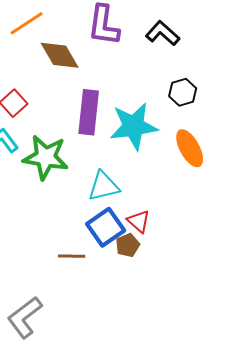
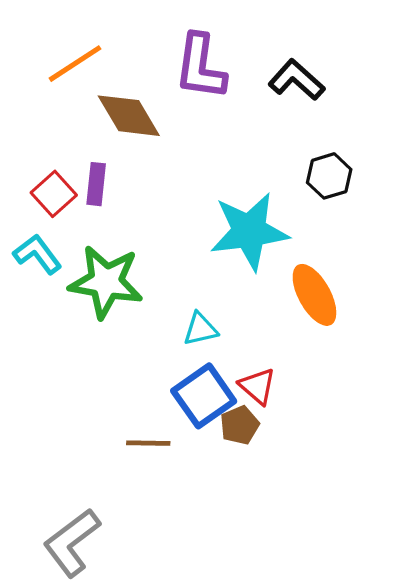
purple rectangle: (89, 112) -> (96, 184), moved, size x0.6
orange ellipse: (190, 148) -> (314, 295), moved
cyan triangle: (104, 186) -> (200, 329), size x0.7

